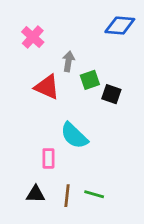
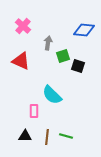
blue diamond: (120, 26) -> (84, 30), moved
red triangle: (47, 87) -> (21, 61), moved

